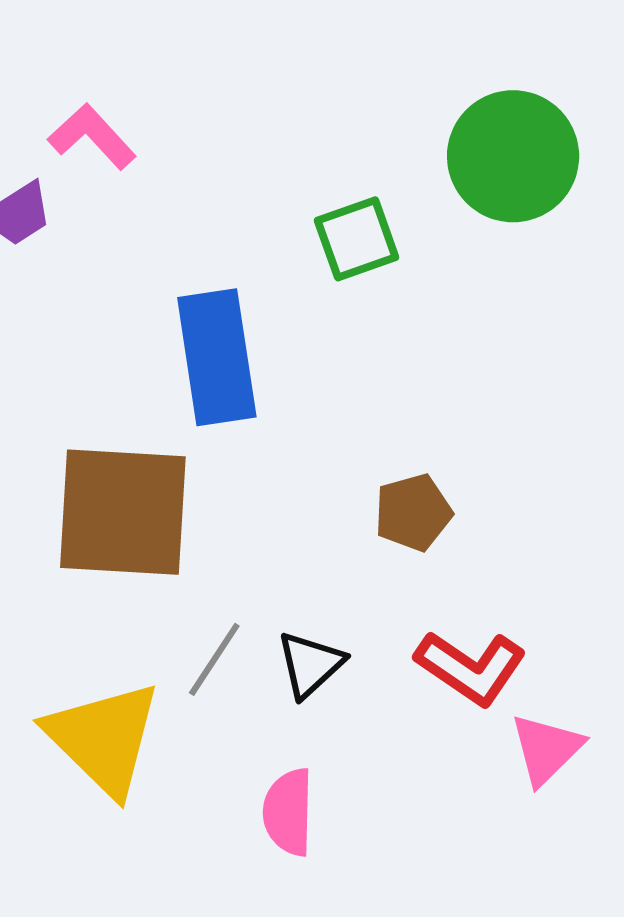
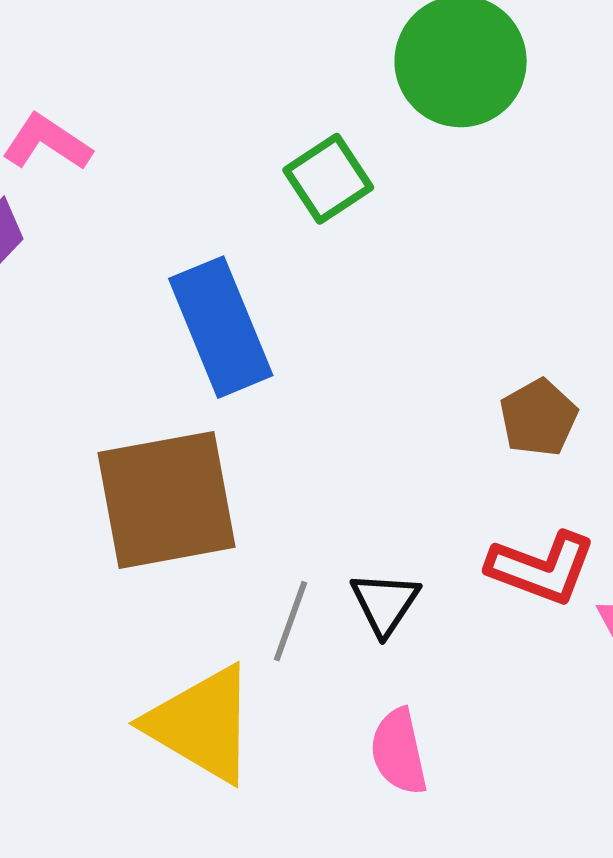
brown pentagon: (413, 512) -> (538, 418), moved

